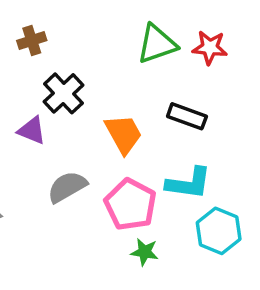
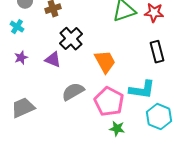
black rectangle: (187, 116) -> (157, 52), moved, turned 55

